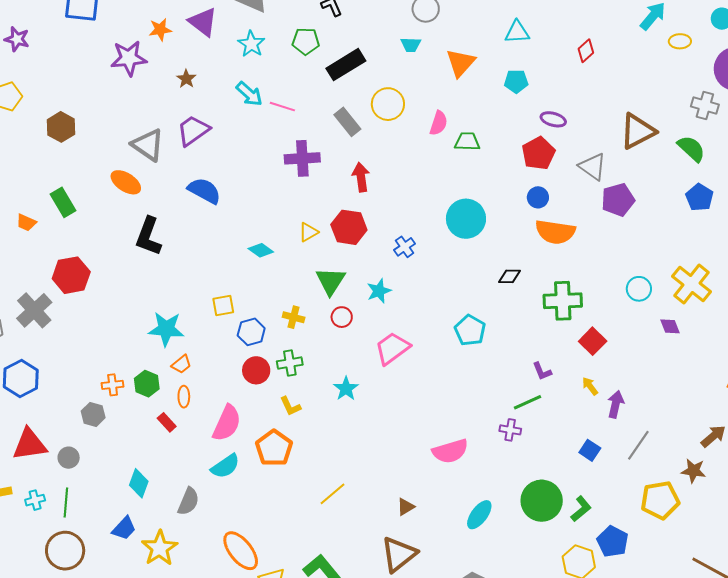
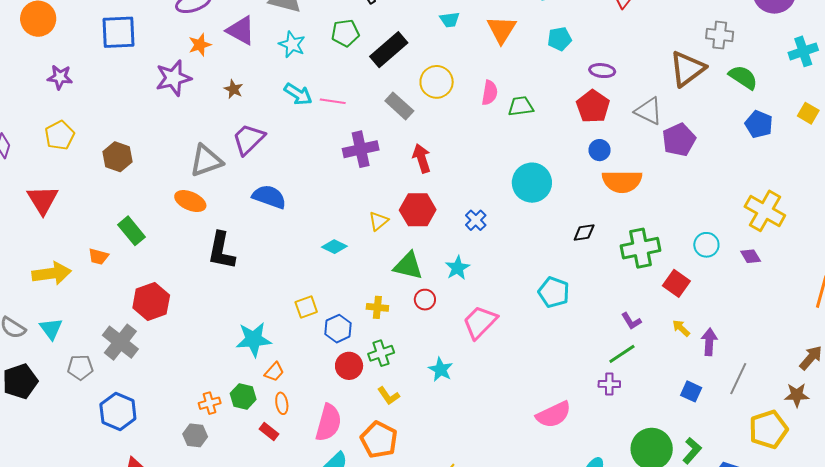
gray cross: (705, 105) -> (720, 35), moved
gray triangle: (148, 145) -> (206, 161), turned -45
green triangle: (331, 281) -> (408, 266), turned -40
cyan circle: (639, 289) -> (706, 245), moved

